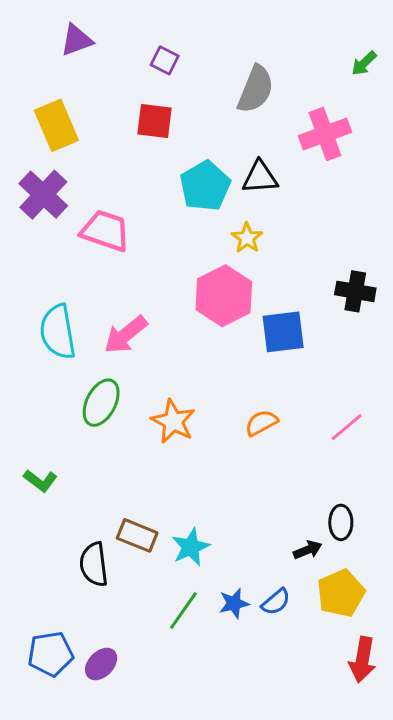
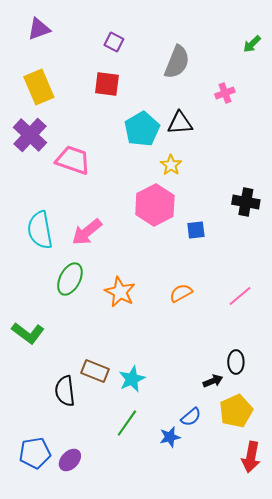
purple triangle: (77, 40) -> (39, 29), moved
pink cross: (325, 134) -> (225, 93), size x0.6
blue square: (283, 332) -> (196, 230), size x0.6
green L-shape: (40, 481) -> (28, 333), size x1.4
blue star: (234, 603) -> (170, 437), moved

